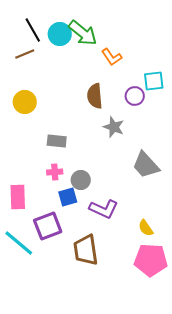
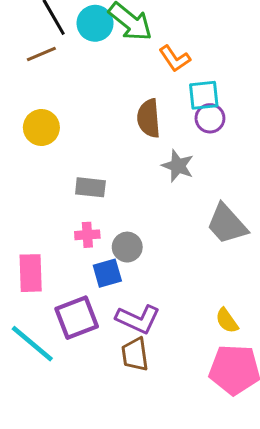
cyan square: (154, 81) -> (204, 95), moved
purple L-shape: (104, 209) -> (138, 319), moved
brown trapezoid: (86, 250) -> (135, 354), size x0.7

